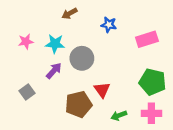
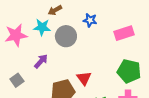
pink star: (26, 41) -> (16, 35), size x1.6
cyan star: (55, 44) -> (42, 27), moved
gray circle: (82, 58) -> (66, 36), moved

